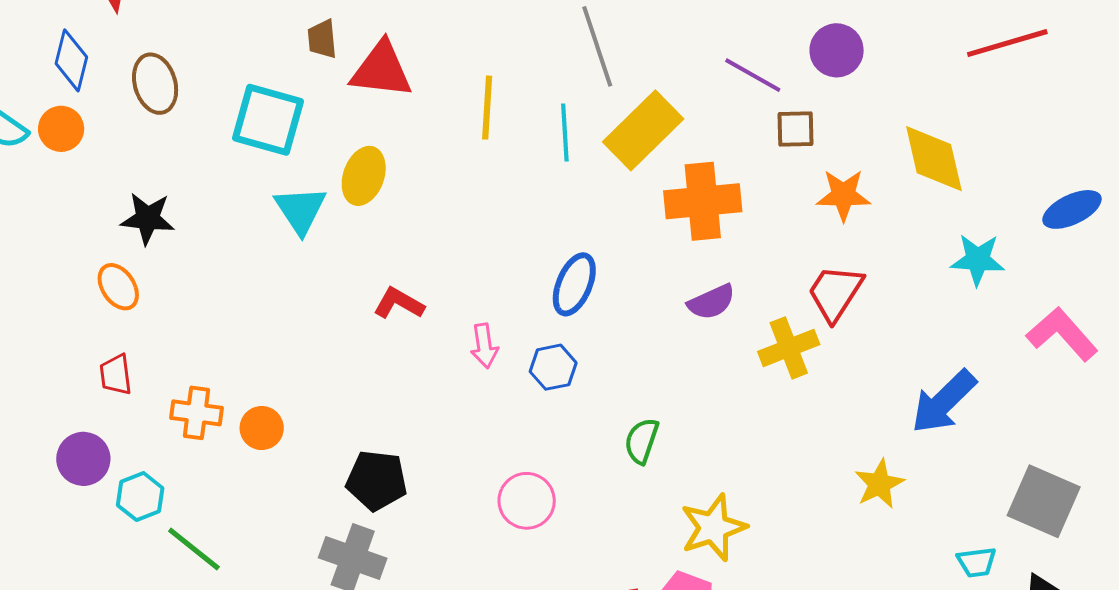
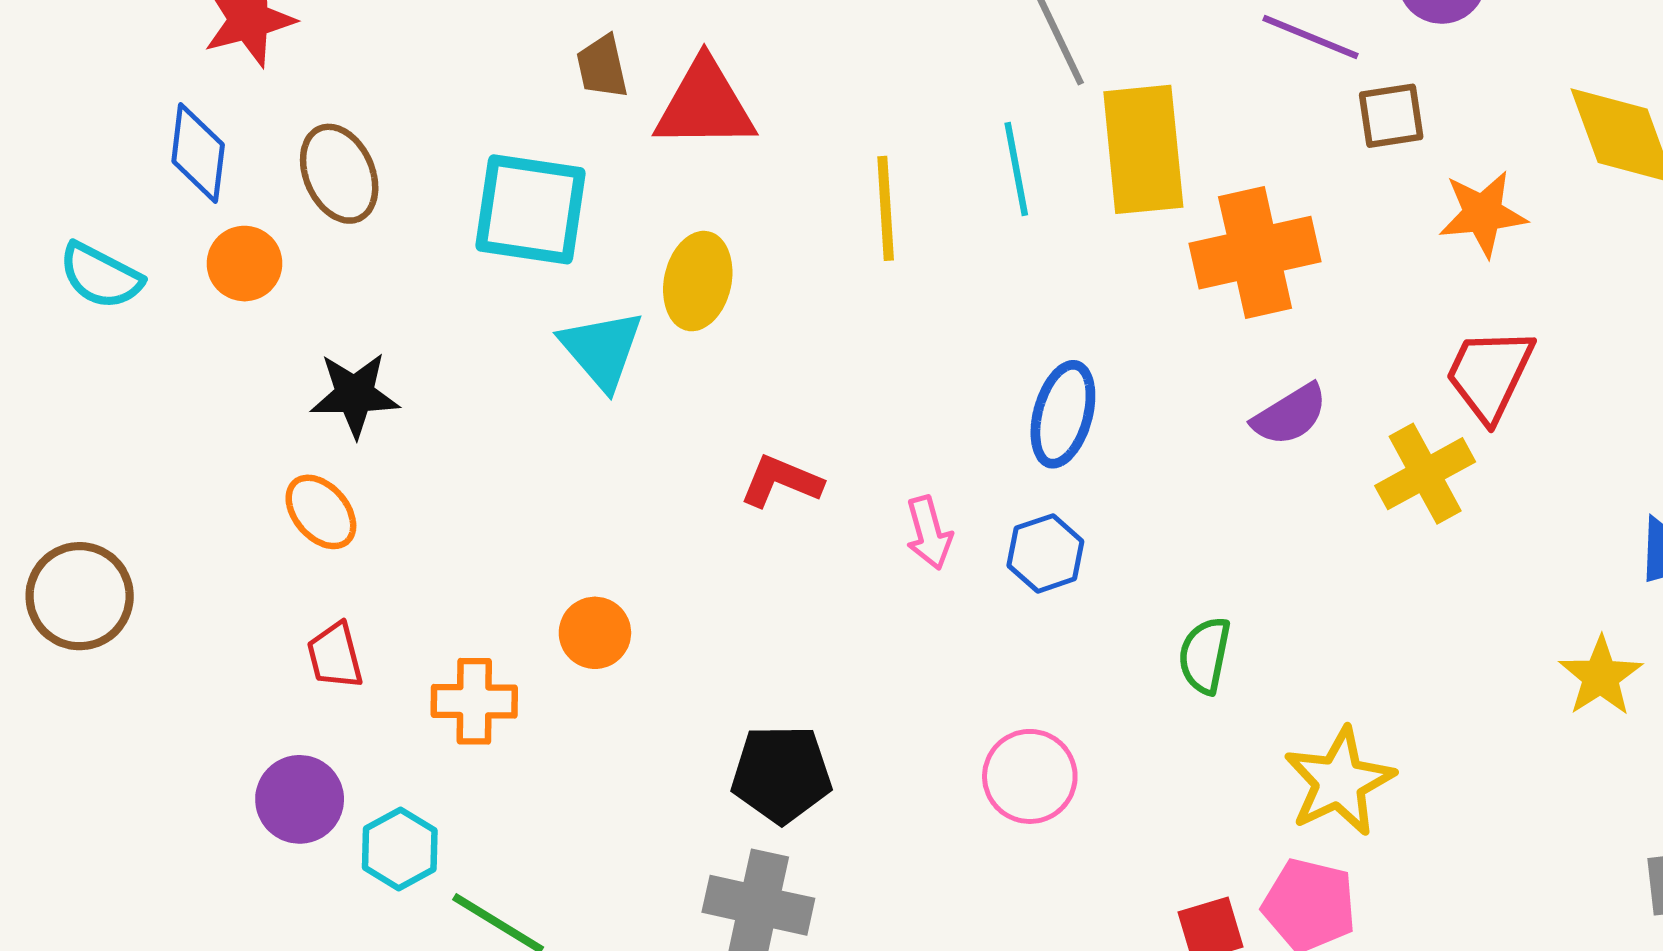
yellow line: (487, 108) -> (886, 208), moved
orange circle: (61, 129) -> (244, 264), moved
yellow rectangle: (643, 130) -> (1143, 149), turned -44
orange circle: (262, 428) -> (595, 633), moved

